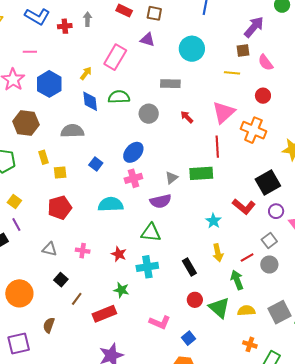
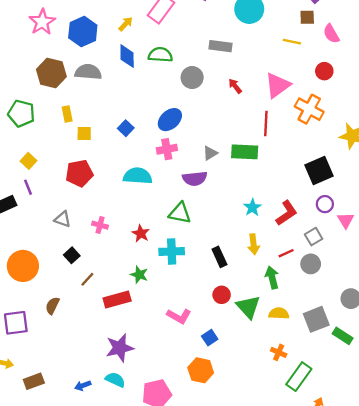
gray semicircle: (72, 131) -> (88, 72), moved
red L-shape: (244, 207) -> (286, 213), moved, turned -80

